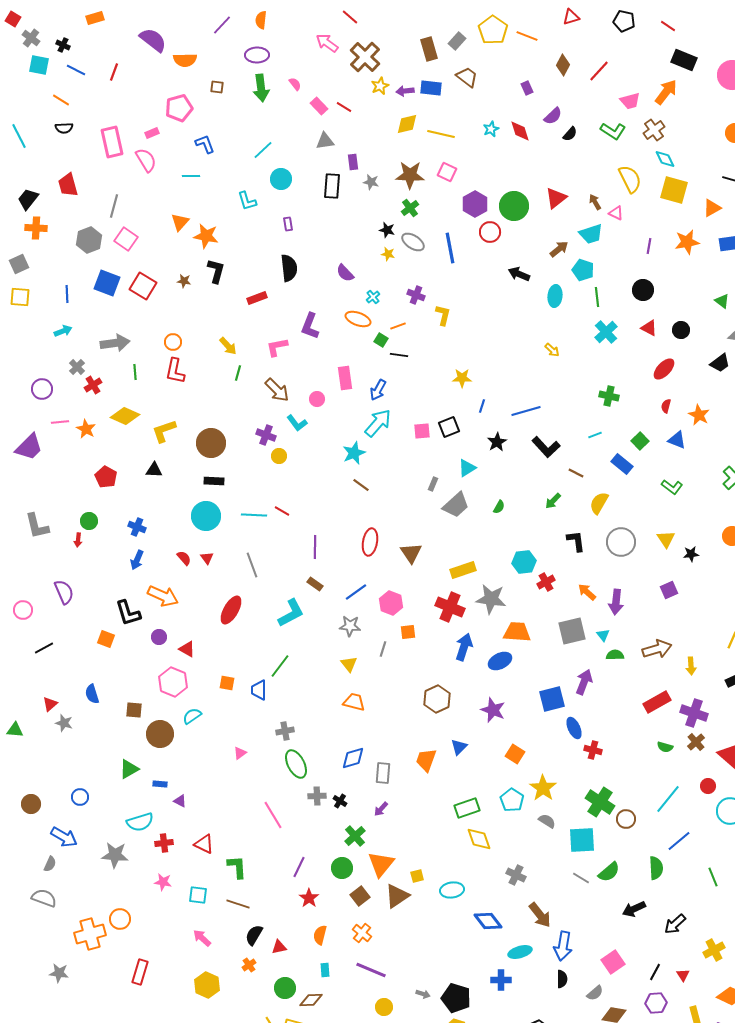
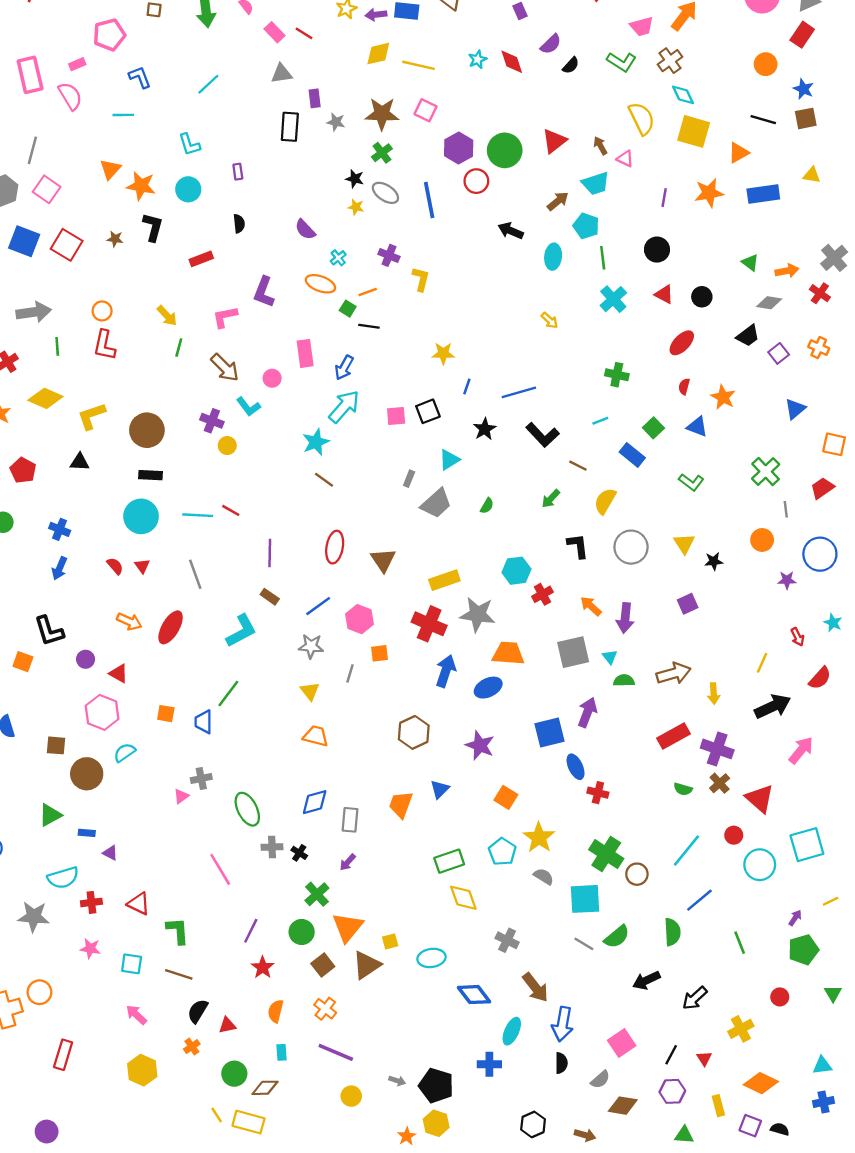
cyan circle: (281, 179) -> (188, 189), moved
black semicircle: (289, 268) -> (239, 224), size x0.6
orange arrow: (163, 596) -> (129, 621), moved, size x0.7
gray cross: (285, 731) -> (201, 778), moved
cyan ellipse: (520, 952) -> (512, 1031), turned -50

